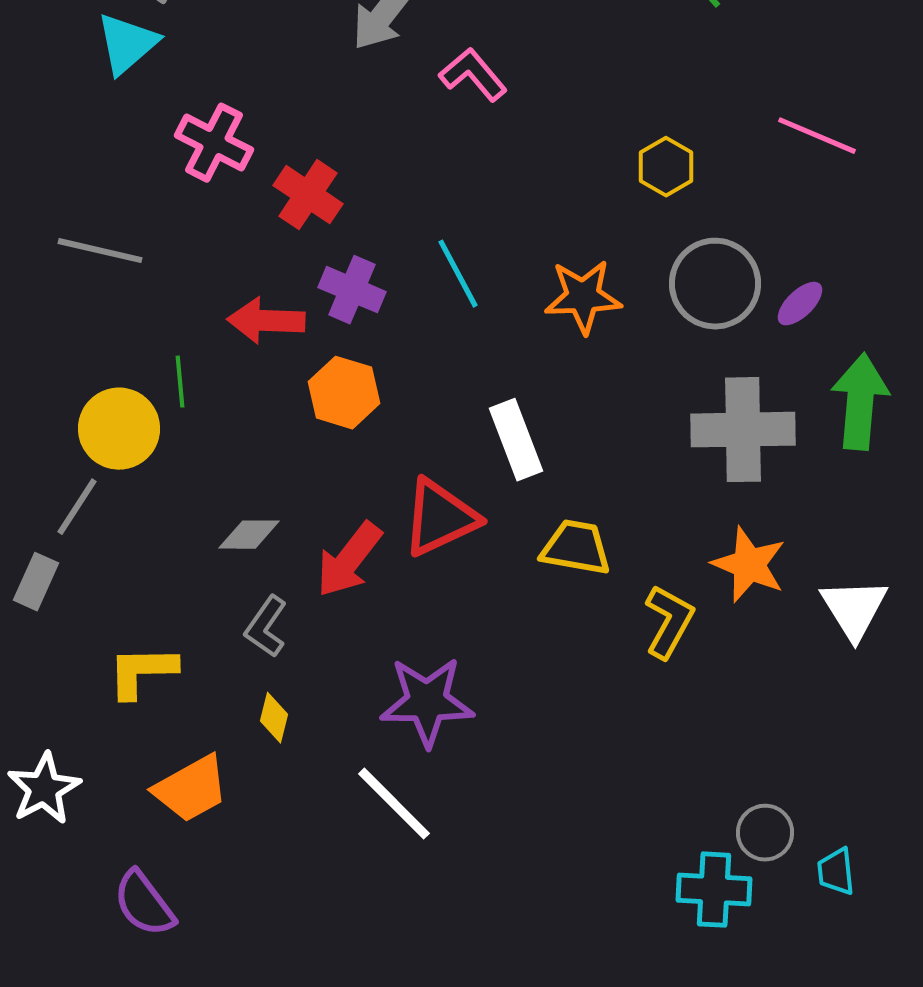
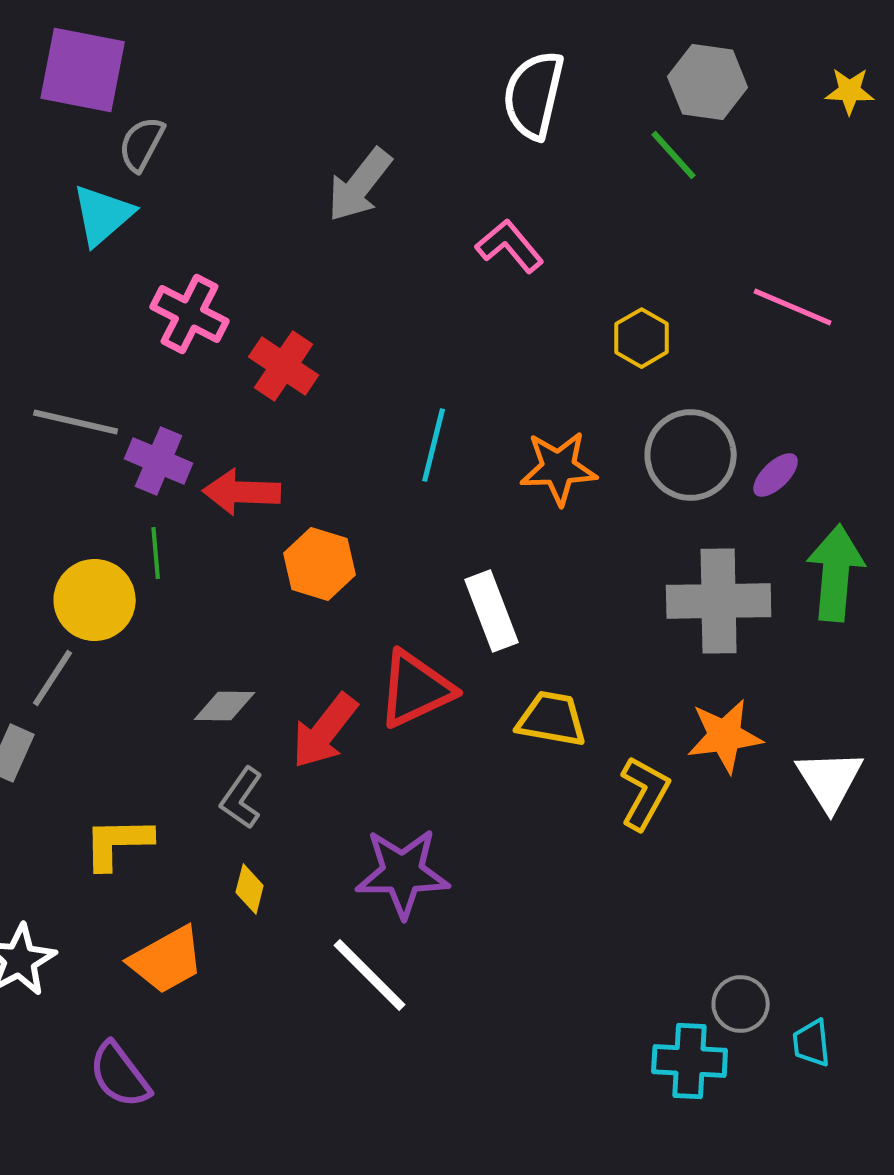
pink L-shape: (473, 75) -> (510, 246), moved
cyan line: (458, 274) -> (434, 445), turned 42
purple cross: (352, 290) -> (159, 461), moved
orange star: (749, 565) -> (725, 736), turned -30

